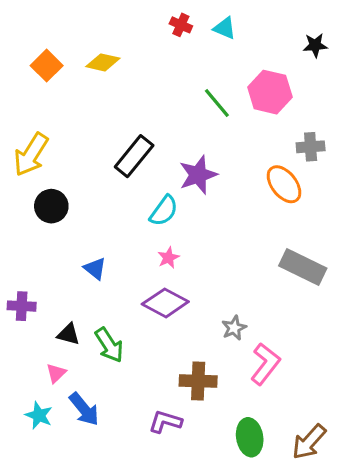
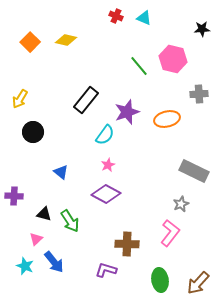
yellow arrow: (31, 155) -> (20, 99), size x0.7
orange ellipse: (284, 184) -> (167, 119), moved, turned -65
gray star: (234, 328) -> (181, 204), moved

